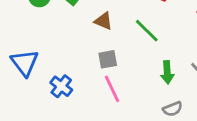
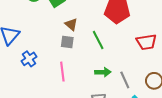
gray square: (108, 59) -> (67, 42), moved
green arrow: (167, 72) -> (103, 72), turned -105

